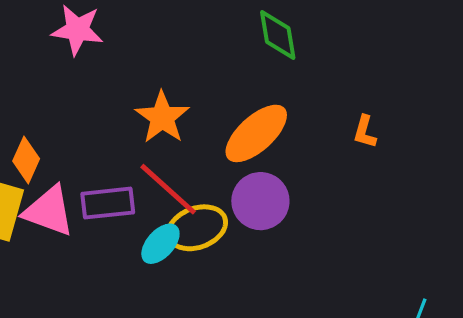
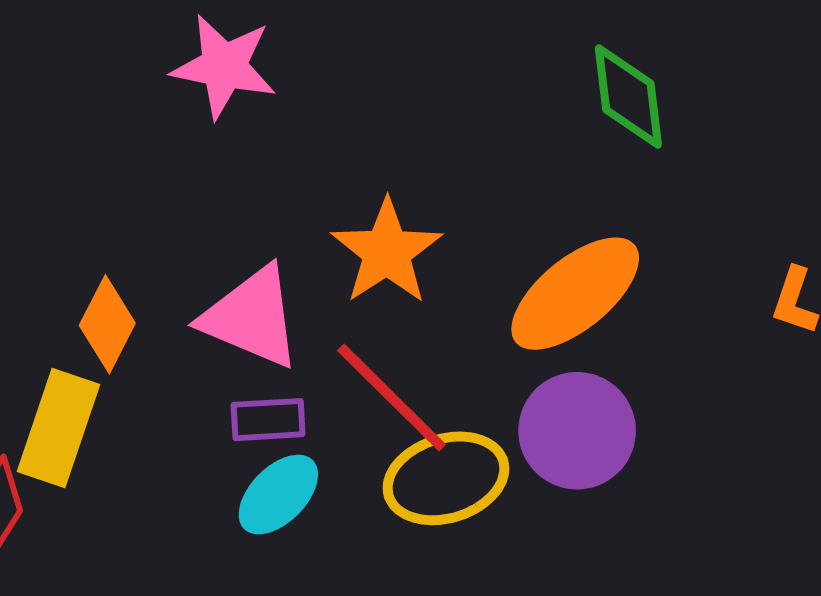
purple rectangle: (108, 203) -> (268, 420), size x0.7
pink triangle: (49, 211) -> (251, 317), moved
cyan ellipse: (160, 244) -> (278, 495), moved

